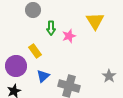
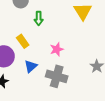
pink star: (69, 36) -> (57, 49), moved

